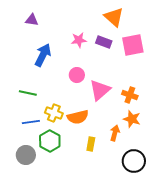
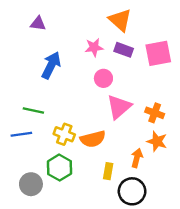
orange triangle: (114, 17) -> (120, 20), moved
pink circle: (77, 75) -> (103, 78), moved
blue line: (31, 122) -> (21, 134), moved
black circle: (134, 161) -> (132, 191), moved

